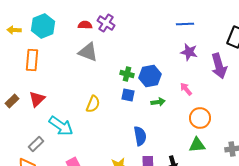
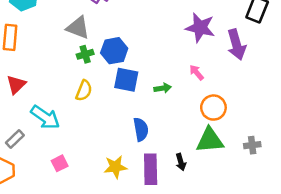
purple star: (189, 52) -> (200, 28), size x1.4
green cross: (127, 74) -> (85, 54), moved, turned -32
blue hexagon: (150, 76) -> (114, 51), moved
blue square: (128, 95) -> (126, 80), size x1.5
green triangle: (197, 145) -> (210, 140), size x1.4

